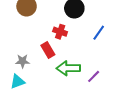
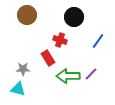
purple line: (94, 76) -> (91, 74), moved
cyan triangle: (17, 82) -> (18, 89), turned 35

